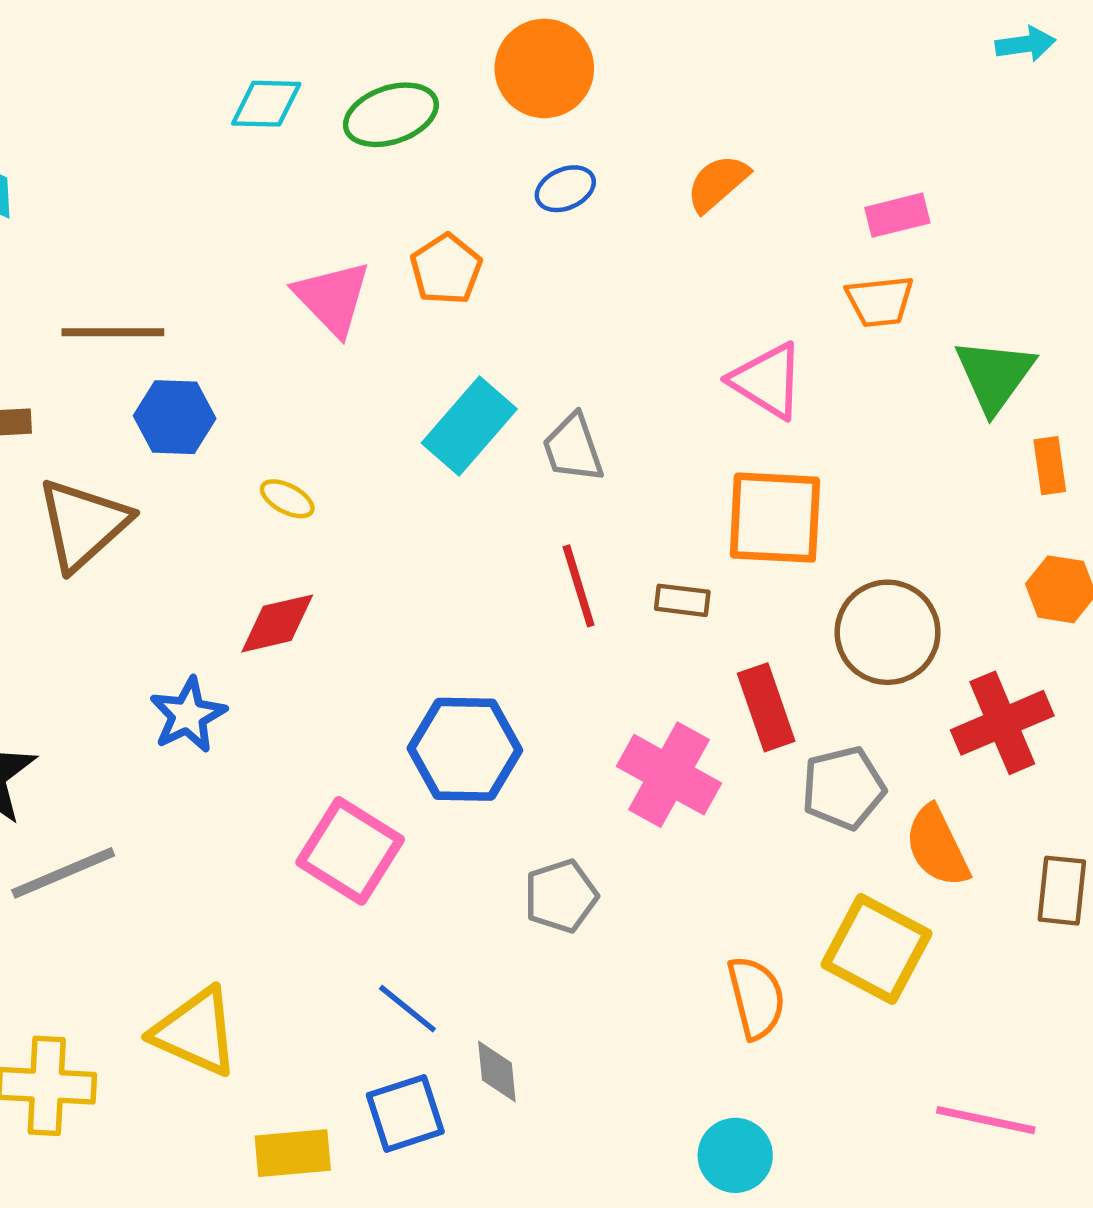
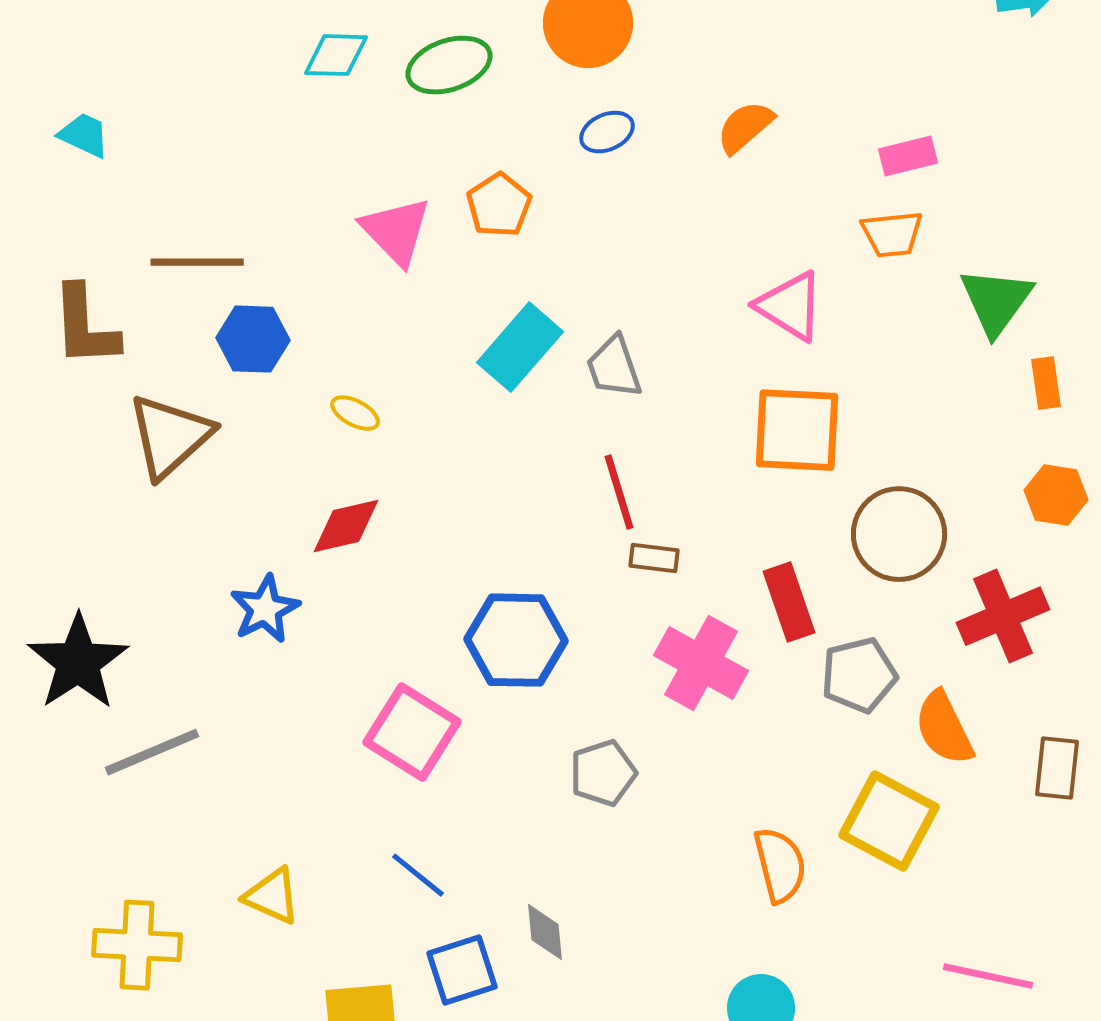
brown rectangle: (682, 600) -> (654, 558), moved
blue line: (407, 1009) -> (418, 875), moved
yellow triangle: (196, 1032) -> (272, 896), size x0.7

